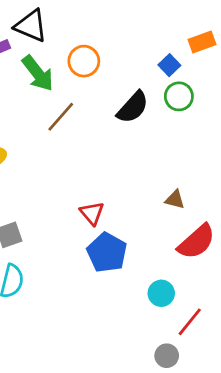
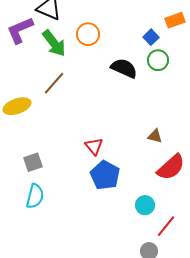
black semicircle: (133, 107) -> (124, 68), turned -108
brown line: (61, 117) -> (54, 83), moved

